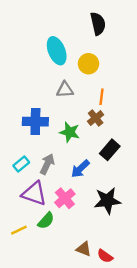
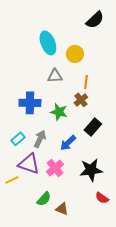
black semicircle: (98, 24) -> (95, 20), moved, turned 60
green semicircle: (46, 221) -> (44, 199), moved
yellow line: (19, 230) -> (12, 180), moved
brown triangle: (84, 249) -> (62, 209), moved
red semicircle: (105, 256) -> (102, 198), moved

